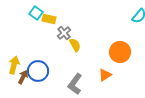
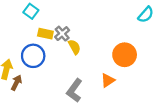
yellow rectangle: (49, 19) -> (45, 34), moved
blue circle: (38, 71) -> (33, 56), moved

